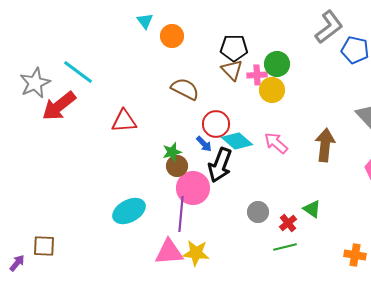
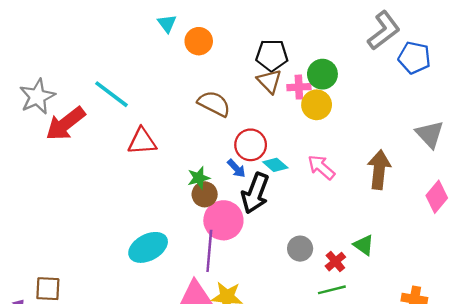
cyan line: (78, 72) -> (112, 94), moved
cyan diamond: (237, 141) -> (275, 165), size x0.7

